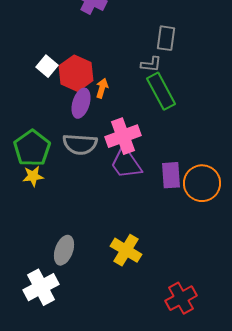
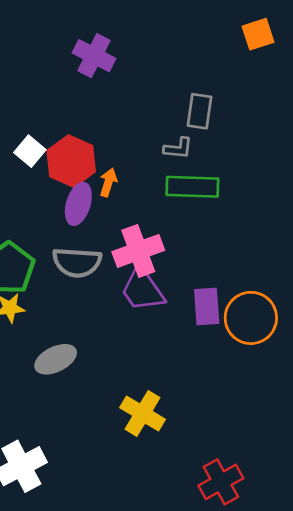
green rectangle: (161, 91) -> (192, 187), turned -60
gray ellipse: (64, 250) -> (56, 359), moved, turned 44

